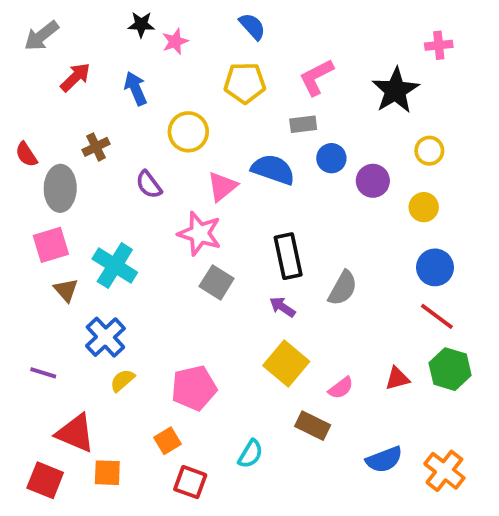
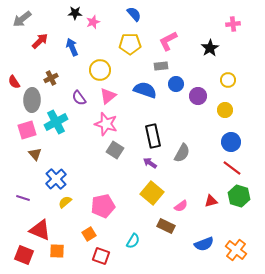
black star: (395, 90) -> (210, 48), size x0.7
pink triangle: (222, 186) -> (108, 96), moved
cyan cross: (115, 266) -> (56, 122), moved, turned 30

